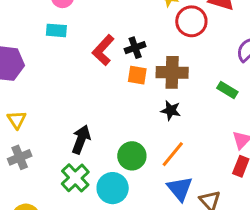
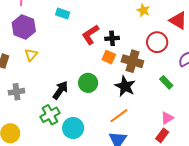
red circle: (191, 21) -> (157, 42), moved
black star: (171, 111) -> (125, 86), size x1.5
yellow triangle: (17, 120) -> (31, 55), moved
green circle: (132, 156) -> (88, 83), moved

